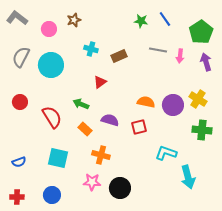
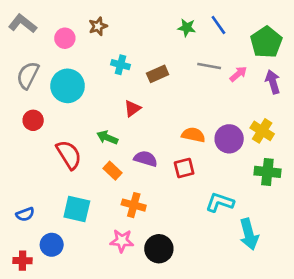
pink arrow: (180, 56) -> (238, 74), turned -136
red circle: (20, 102) -> (33, 120), moved
blue circle: (52, 195) -> (52, 245), moved

